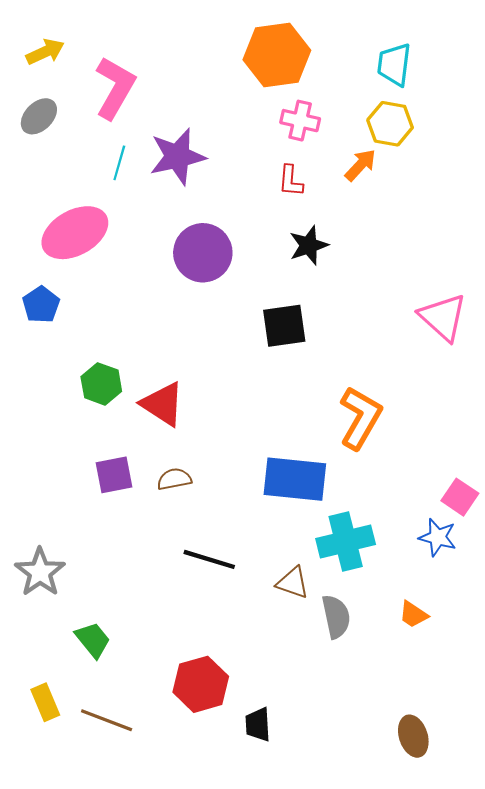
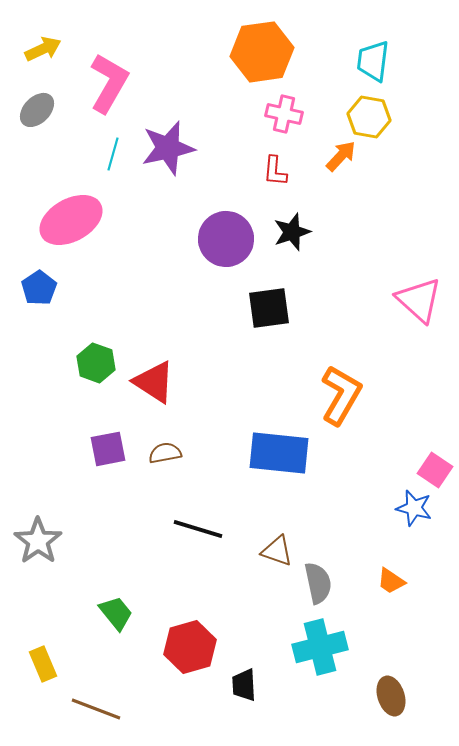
purple circle: (203, 253) -> (226, 239), moved
cyan cross: (346, 541) -> (320, 647), moved
green trapezoid: (93, 640) -> (116, 613), moved
brown line: (107, 720) -> (96, 709), moved

